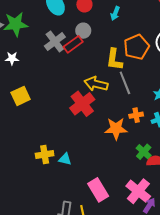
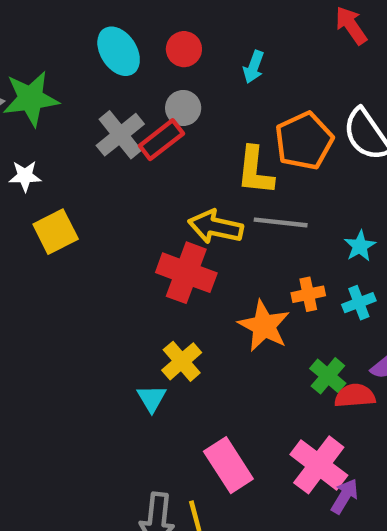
gray line: (125, 83) -> (281, 222), turned -60
yellow square: (21, 96) -> (56, 232), moved
red cross: (82, 104) -> (186, 273), turned -30
orange star: (116, 129) -> (264, 326), turned 30
yellow cross: (45, 154) -> (182, 361), moved, turned -30
cyan triangle: (65, 159) -> (152, 398), turned 48

